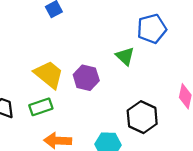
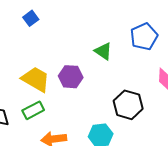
blue pentagon: (152, 29) -> (144, 37), moved

